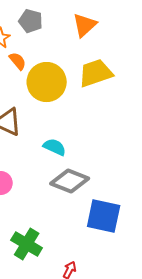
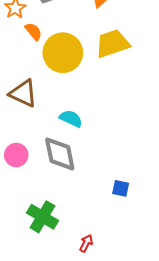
gray diamond: (70, 181) -> (60, 154), moved, turned 57
blue square: (104, 216) -> (121, 188), size x0.5

